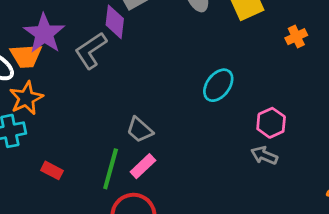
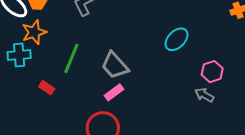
gray trapezoid: (140, 130) -> (115, 65), size x1.4
green line: (111, 169) -> (71, 58), moved

